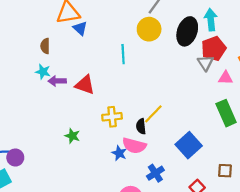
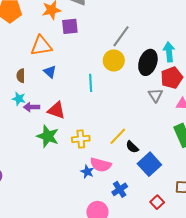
blue triangle: (80, 28) -> (50, 72), moved
gray triangle: (205, 63) -> (155, 95), moved
black semicircle: (141, 126) -> (132, 147), moved, turned -40
green star: (72, 136) -> (48, 136), moved, size x1.6

